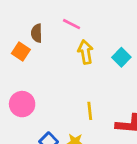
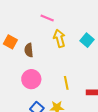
brown semicircle: (37, 33) -> (29, 50), moved
pink circle: (22, 104) -> (31, 79), moved

